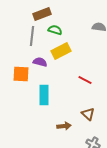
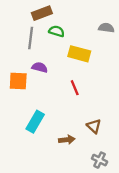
yellow rectangle: (61, 51) -> (79, 54), moved, turned 42
red line: (85, 80) -> (75, 88), moved, turned 40
cyan rectangle: (44, 95) -> (35, 122), moved, turned 30

